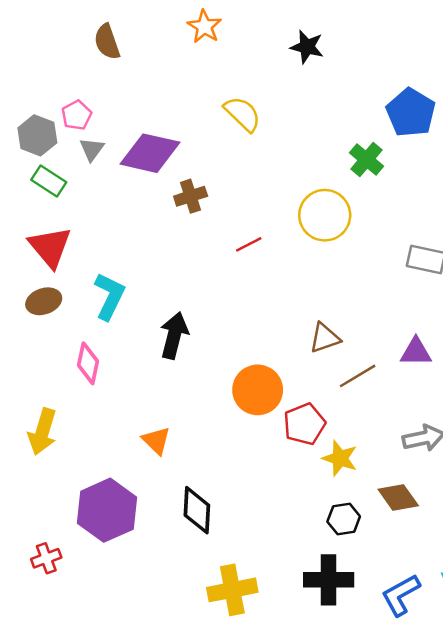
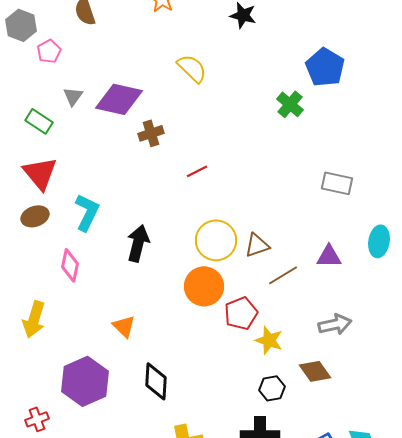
pink pentagon: (77, 115) -> (49, 51), moved
gray hexagon: (37, 135) -> (21, 25), moved
yellow circle: (325, 215) -> (216, 240), moved

